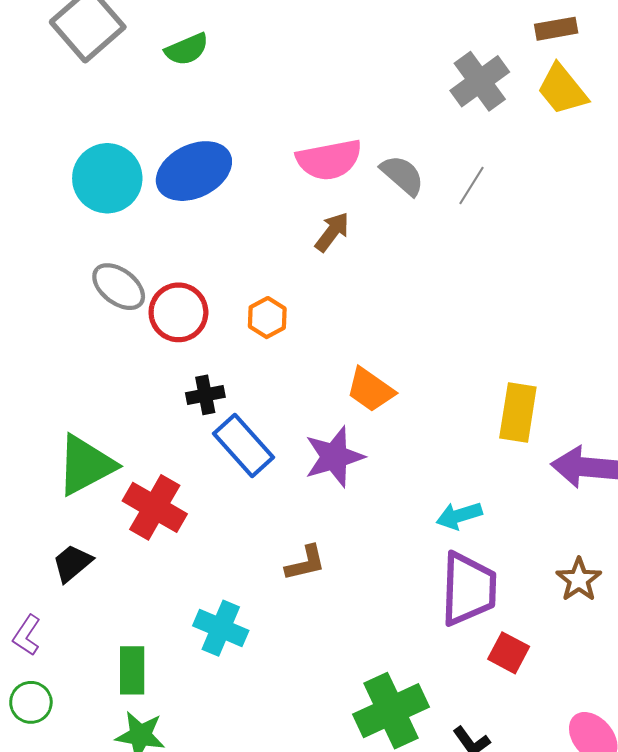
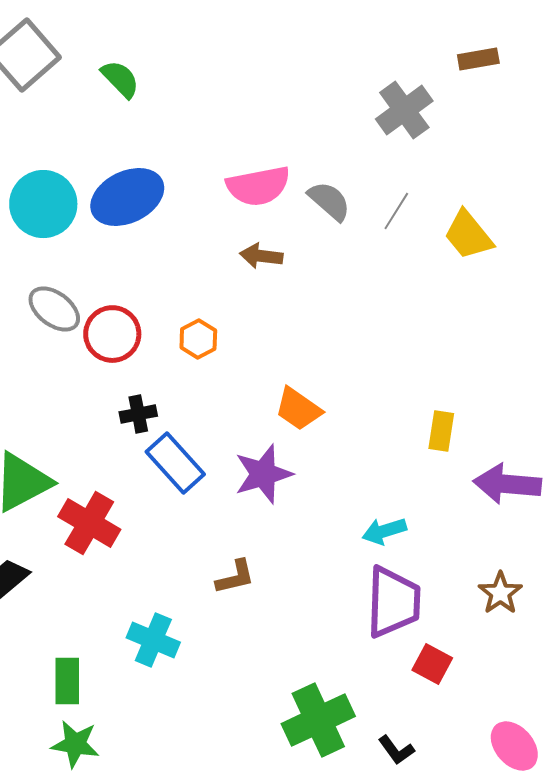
green semicircle: (187, 49) -> (120, 79), turned -111
yellow trapezoid: (562, 90) -> (468, 235), moved
brown arrow: (332, 232) -> (261, 256), turned -120
yellow rectangle: (518, 412) -> (441, 431), size x0.7

